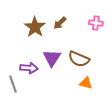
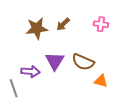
brown star: (35, 27) -> (37, 28), turned 30
orange triangle: (86, 83) -> (101, 81), moved

